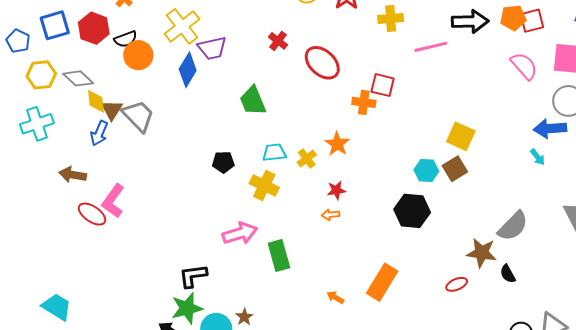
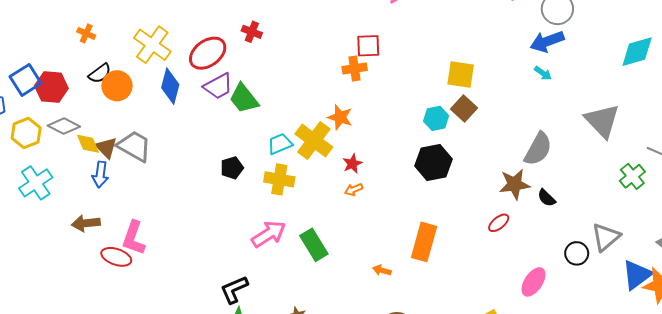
red hexagon: (94, 28) -> (51, 87), moved
purple trapezoid: (212, 48) -> (218, 86), moved
red ellipse: (322, 63) -> (208, 53), moved, turned -63
yellow cross: (307, 159) -> (314, 140), size x1.8

